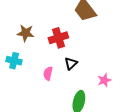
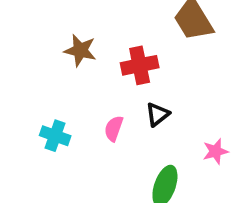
cyan cross: (14, 61) -> (55, 136), moved

